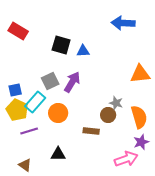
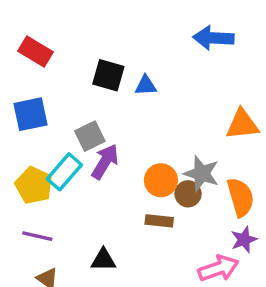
purple arrow: (72, 82) -> (105, 162), moved
blue square: (15, 90) -> (30, 114), moved, size x1.5
gray star: (116, 103) -> (202, 173), size x1.5
orange circle: (58, 113) -> (161, 180), moved
purple line: (29, 131) -> (37, 236), moved, turned 30

